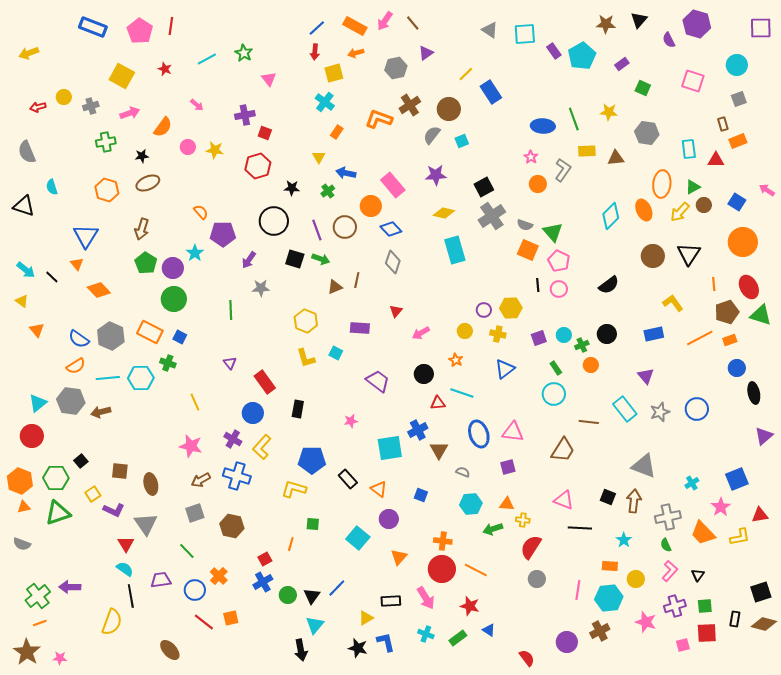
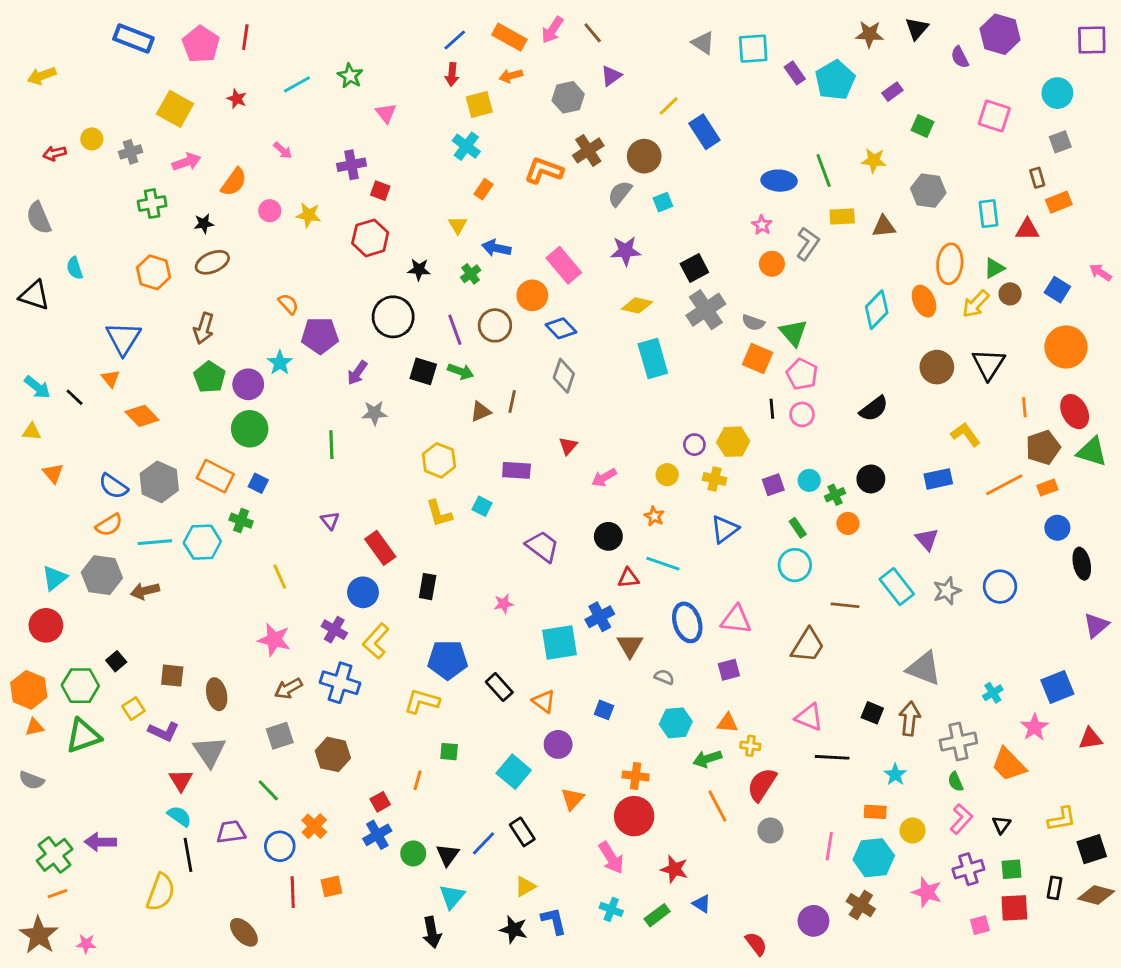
yellow triangle: (22, 301) -> (32, 432), turned -32
yellow L-shape: (740, 537) -> (1062, 819), moved
orange line: (476, 570) -> (717, 806), moved, turned 35
black rectangle: (391, 601) -> (522, 832), moved, turned 60
red line: (204, 622) -> (293, 892), turned 50
brown cross: (600, 631) -> (861, 905), turned -30

